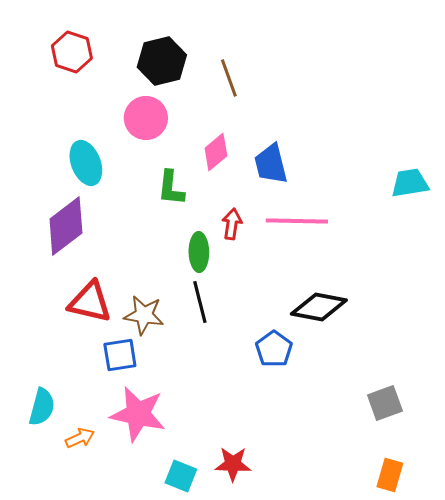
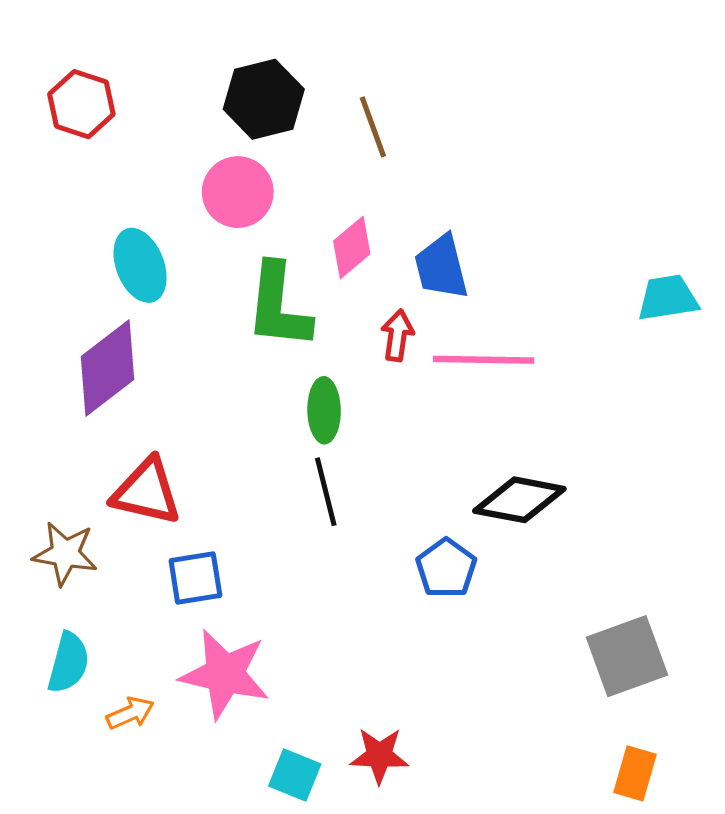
red hexagon: (72, 52) -> (81, 104), moved
green L-shape: (171, 188) -> (278, 306), size x1.5
red arrow: (232, 224) -> (397, 335), moved
brown star: (144, 315) -> (65, 554), moved
gray square: (385, 403) -> (627, 656), size x1.4

